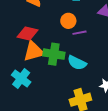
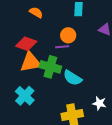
purple line: (80, 33) -> (62, 47), moved
cyan cross: (21, 79) -> (25, 96), moved

